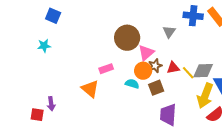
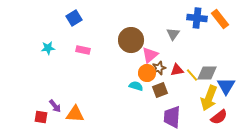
blue square: (53, 16) -> (74, 18), moved, turned 35
pink rectangle: (106, 69) -> (83, 50), moved, turned 32
orange triangle: (90, 89) -> (75, 114), moved, turned -36
purple arrow: (51, 104) -> (55, 106), turned -32

